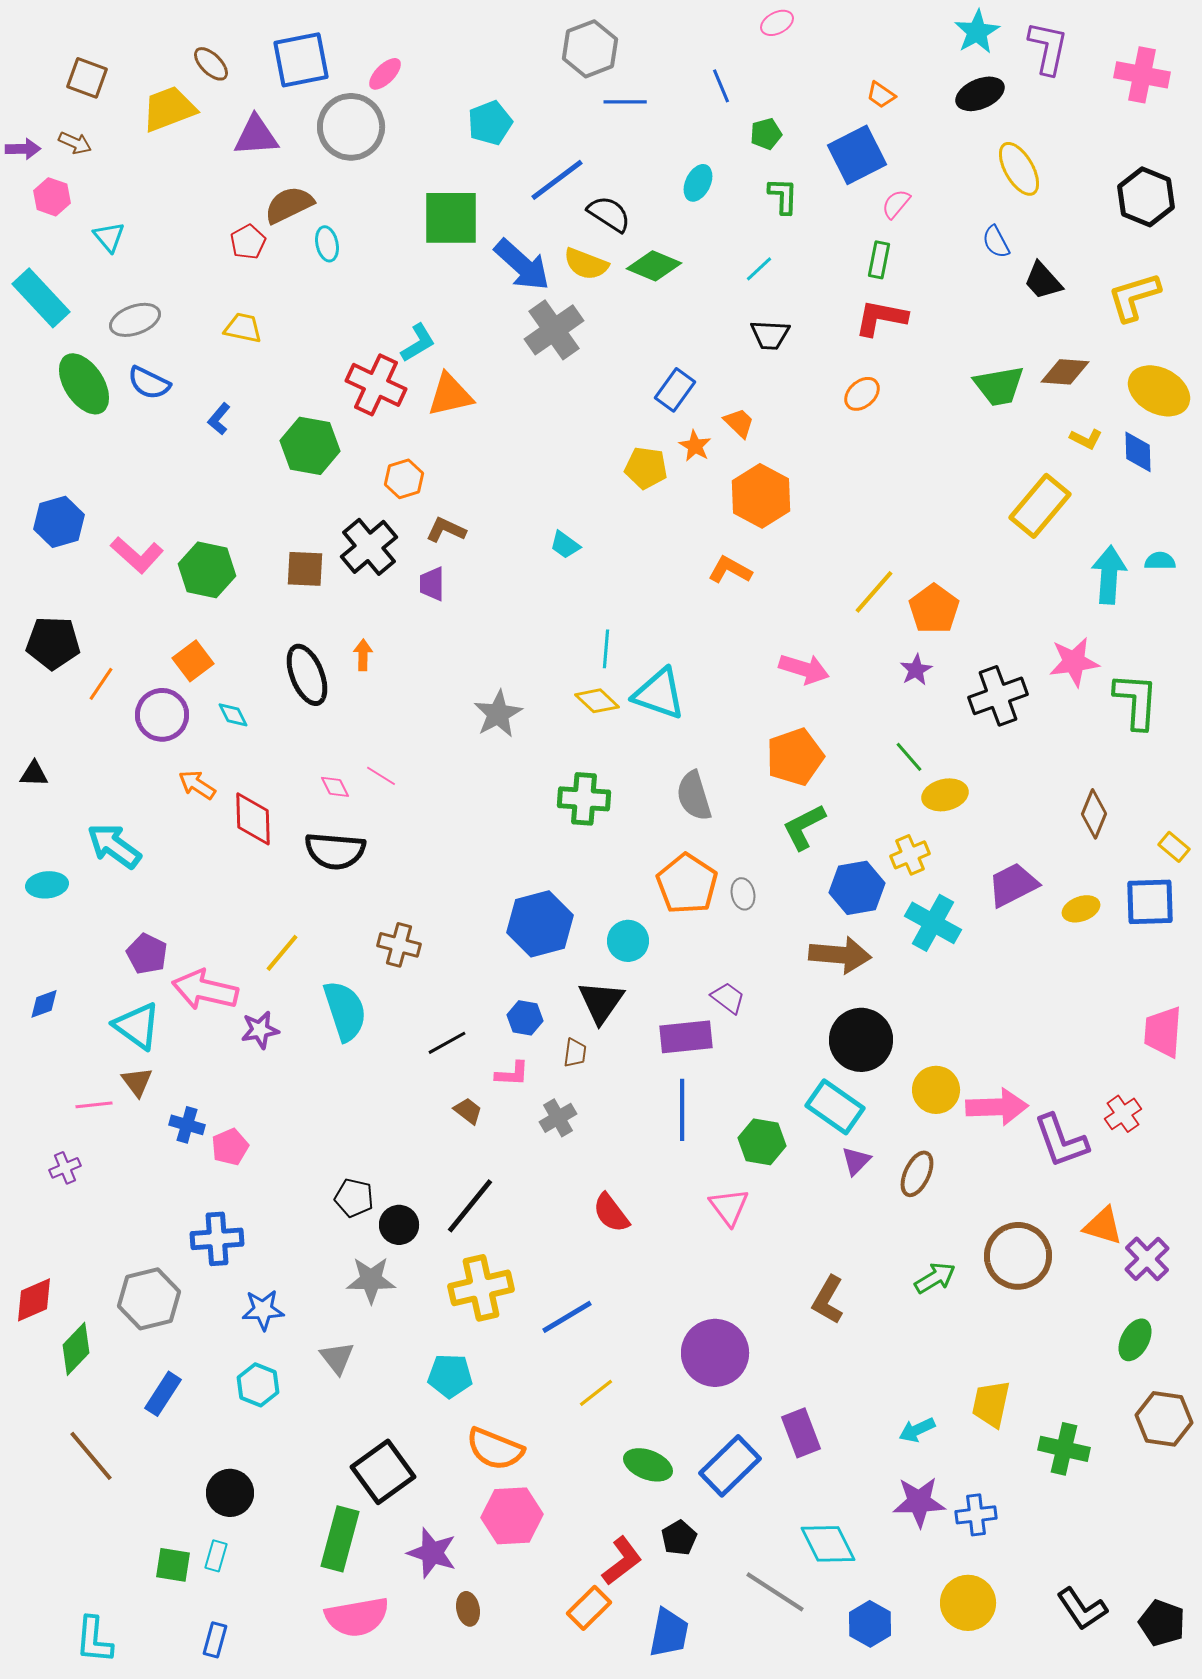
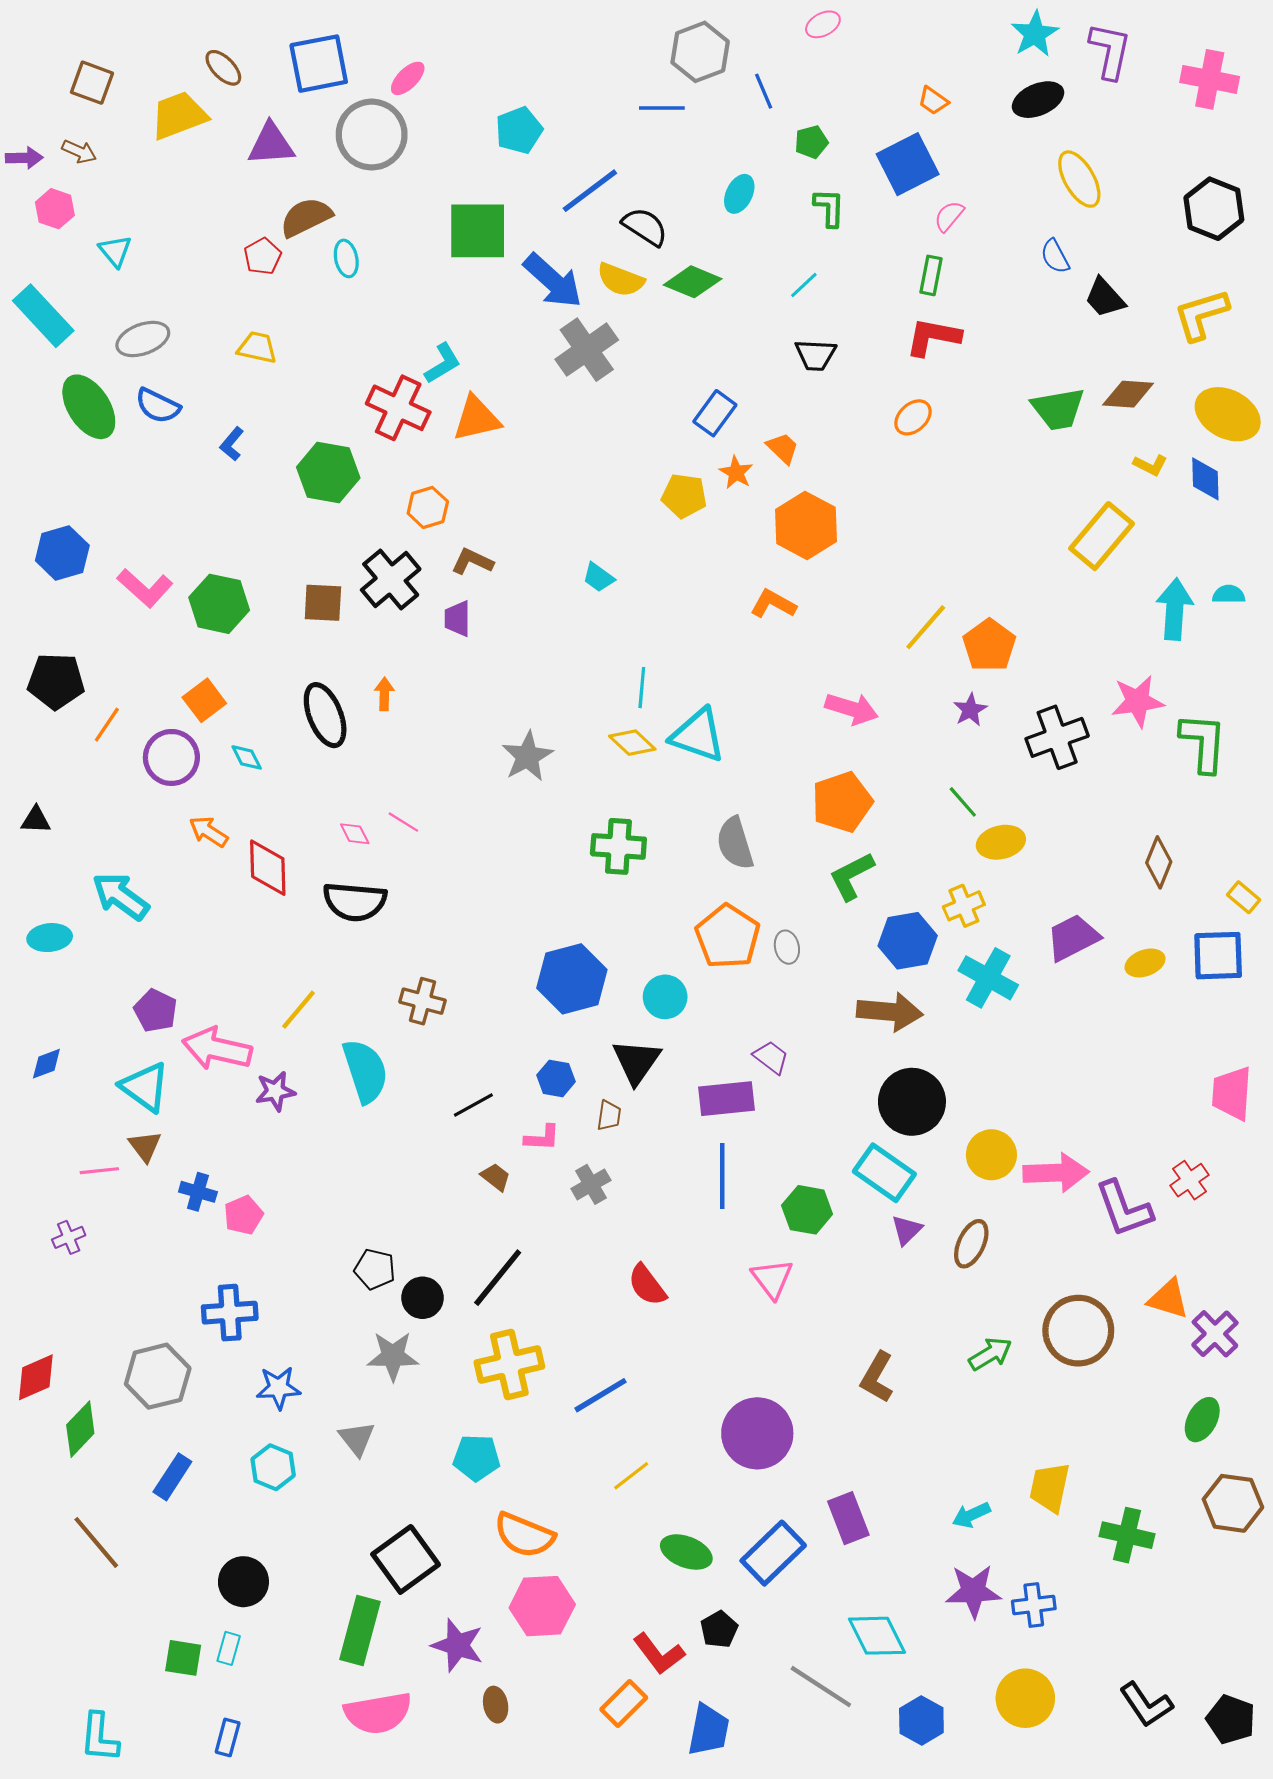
gray hexagon: (590, 49) -> (700, 52), moved
red L-shape: (622, 1561) -> (659, 1654), turned 90

